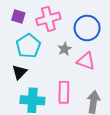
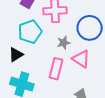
pink rectangle: (64, 92) -> (56, 69), moved

